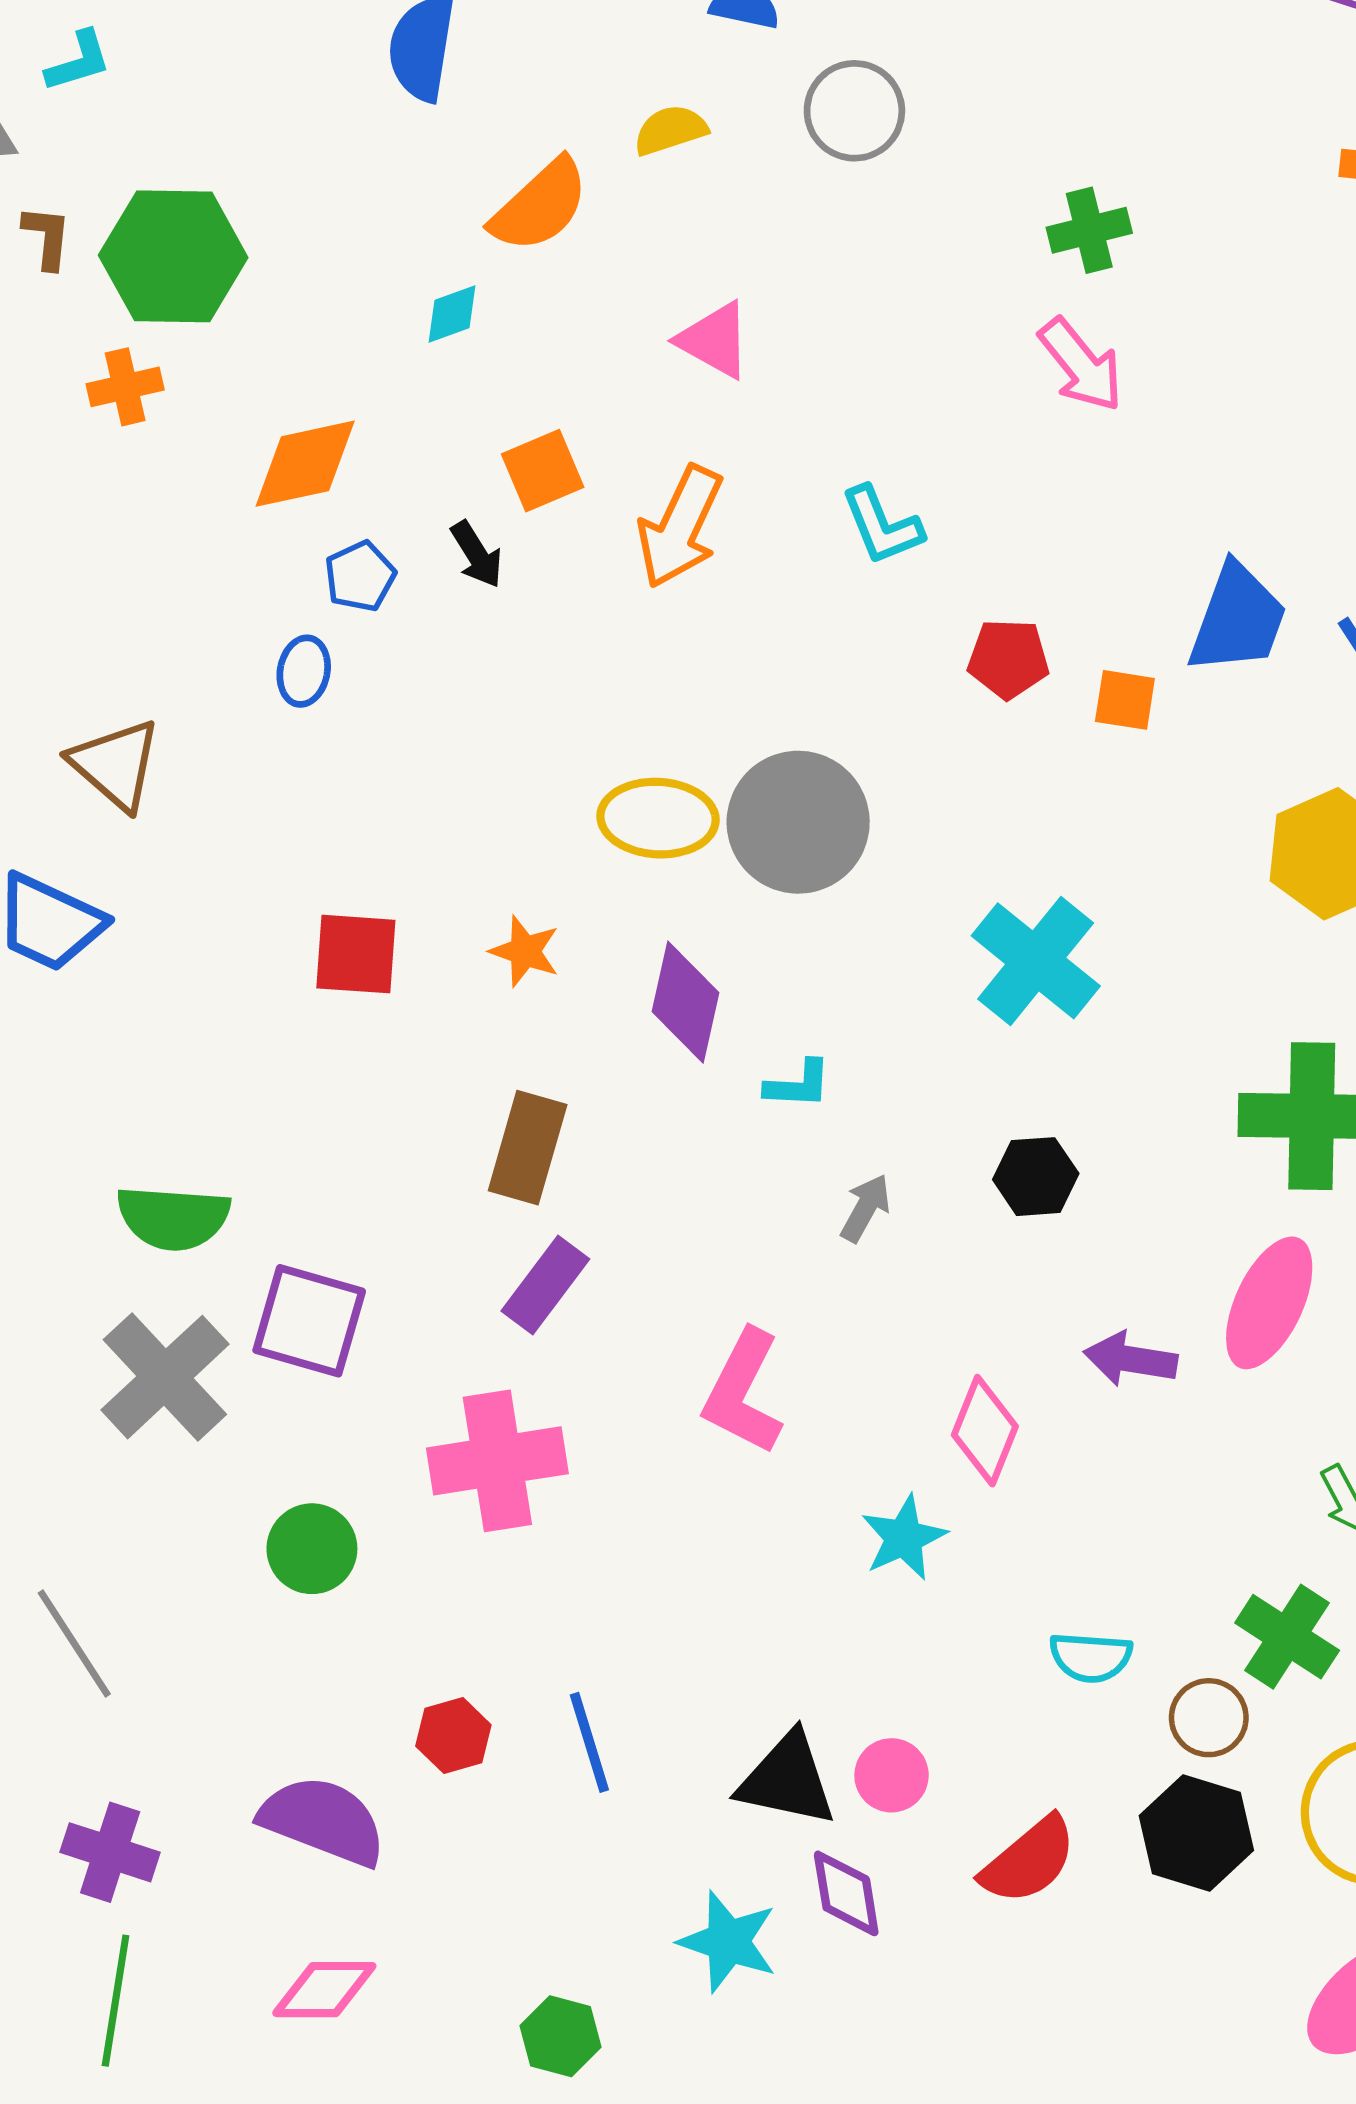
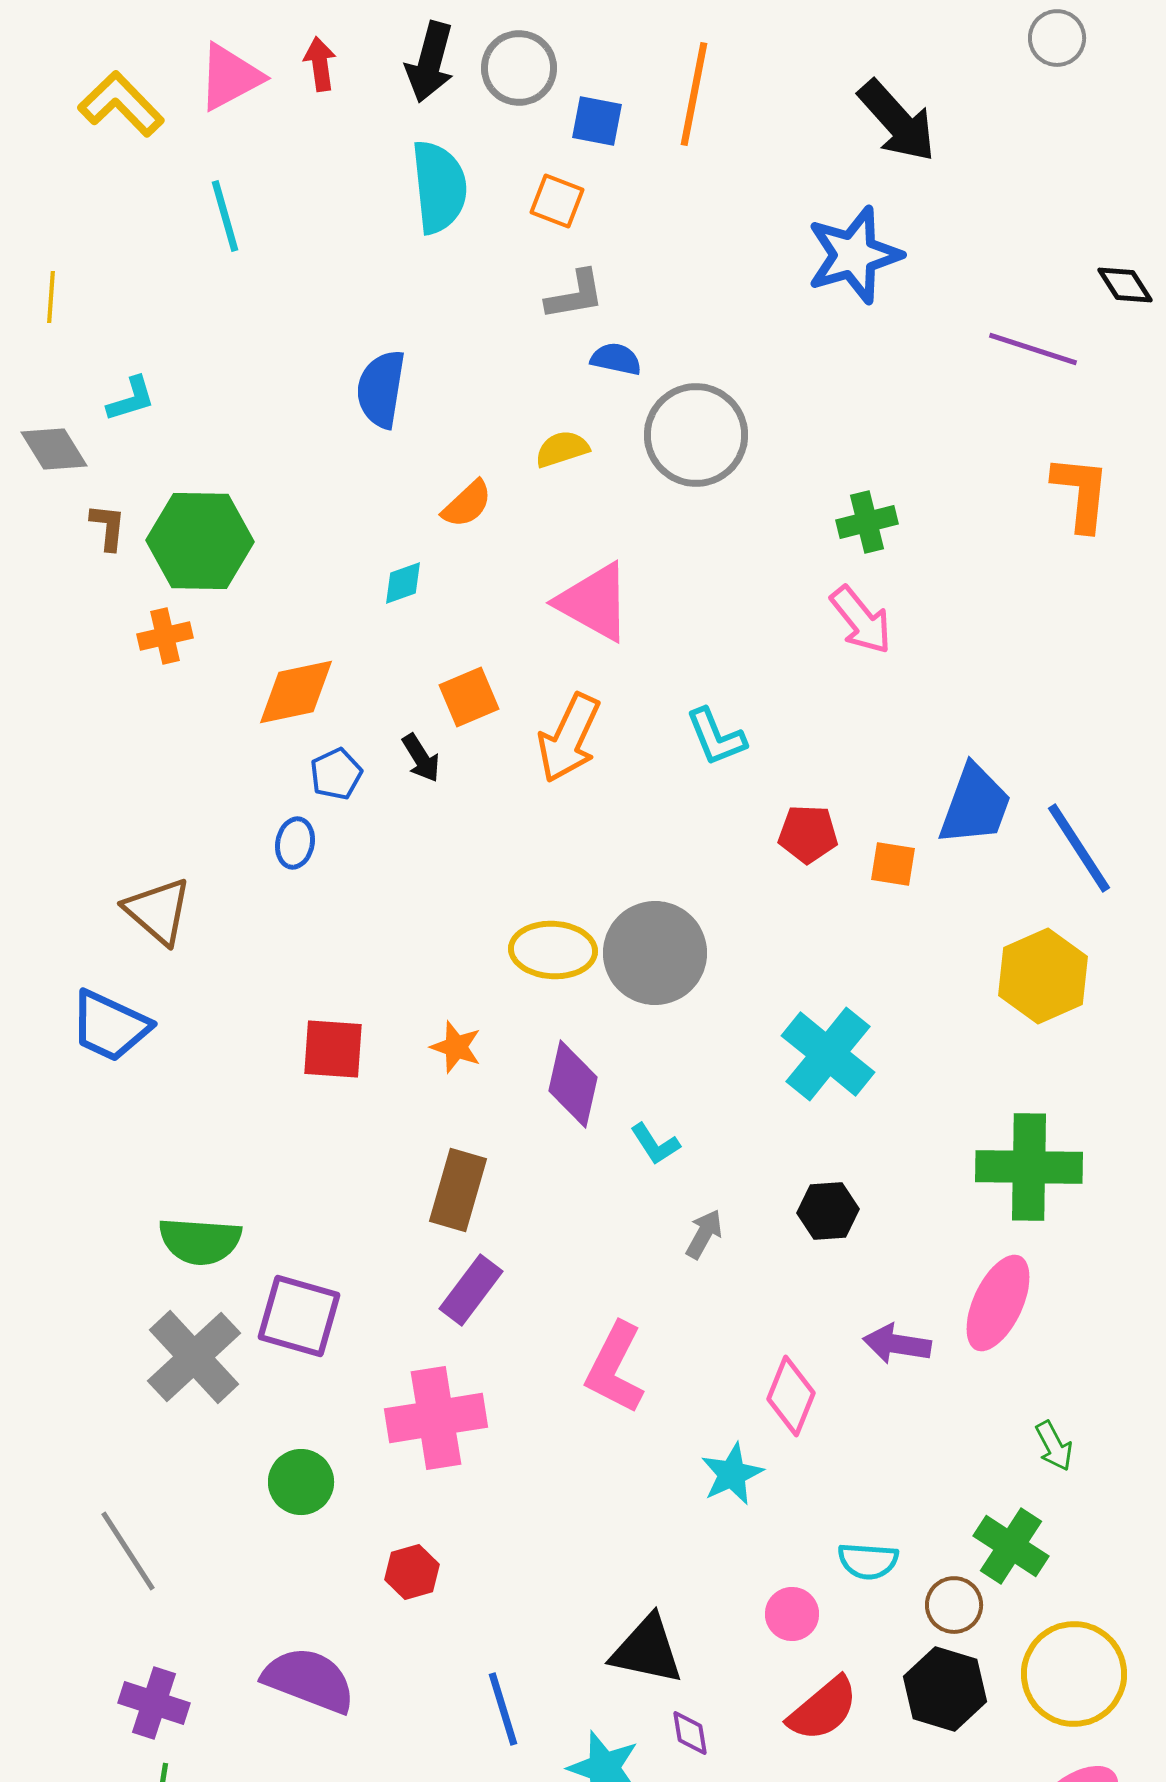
gray circle: (854, 111) -> (696, 435), size x1.4
orange semicircle: (540, 206) -> (467, 504), size x0.7
pink triangle: (714, 340) -> (594, 602), size x1.4
cyan L-shape: (798, 1085) -> (655, 1144), turned 54
red hexagon: (453, 1736) -> (412, 1572), moved
blue line: (589, 1742) -> (503, 1709), moved
pink circle: (892, 1775) -> (792, 1614), moved
purple diamond: (846, 1893) -> (690, 1733), size x0.7

